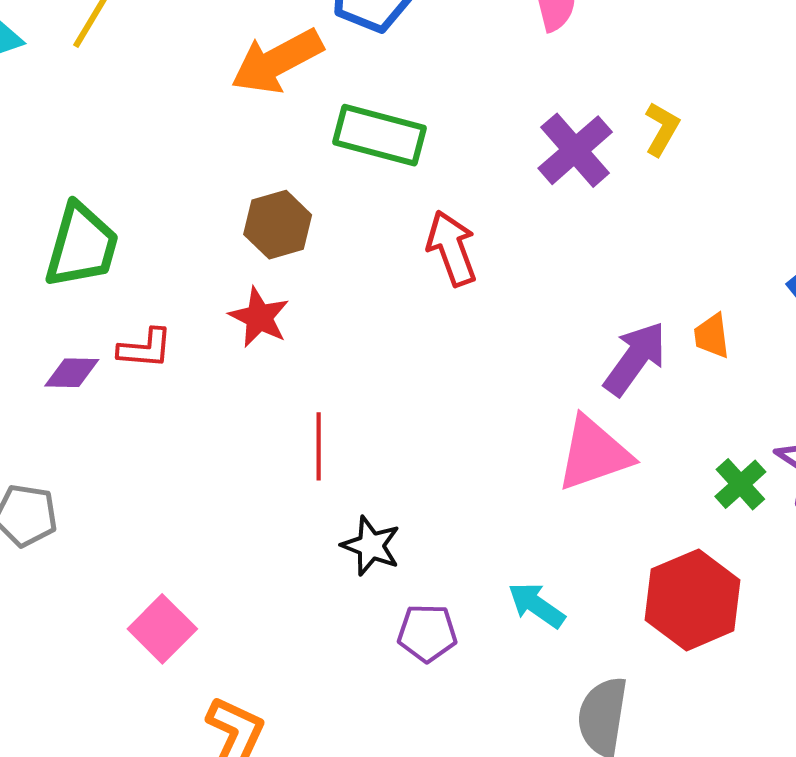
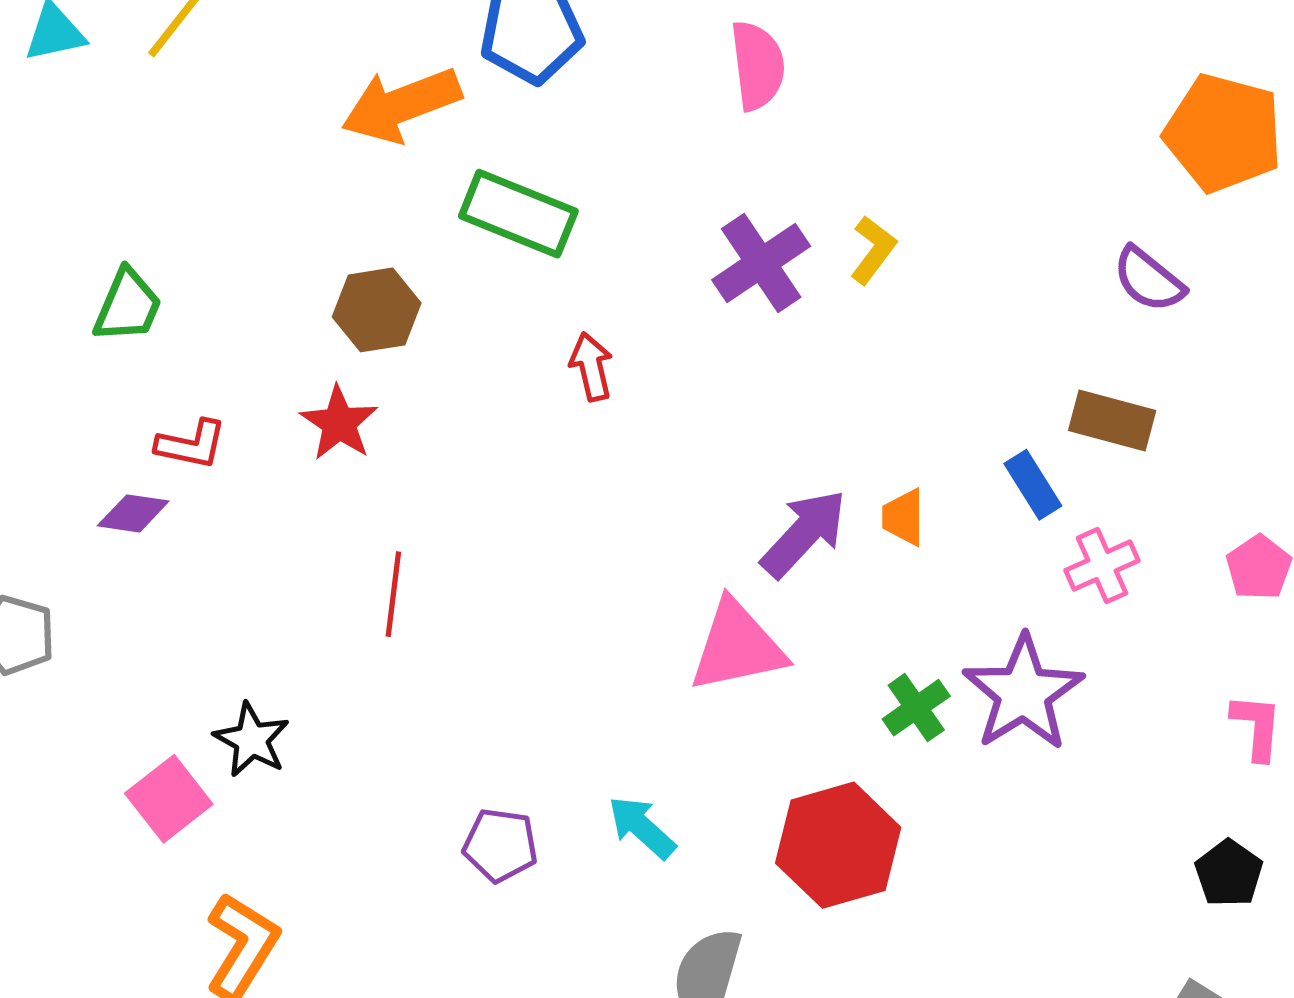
green trapezoid: (82, 246) -> (128, 306), size x0.7
red arrow: (452, 248) -> (591, 367), size x0.7
purple diamond: (72, 373) -> (133, 513), moved
black star: (371, 546) -> (252, 740), moved

